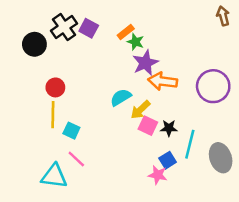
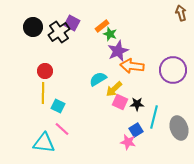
black cross: (64, 27) -> (59, 32), moved
black circle: (34, 44) -> (33, 27), moved

